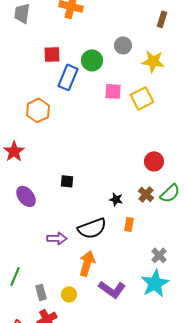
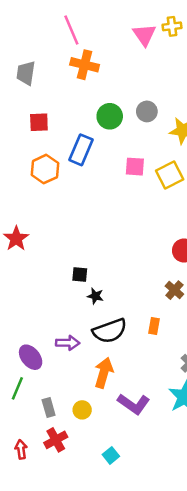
red square: (52, 54) -> (39, 122), moved
green circle: (92, 60) -> (110, 116), moved
orange hexagon: (38, 110) -> (45, 169), moved
purple ellipse: (26, 196) -> (31, 357), moved
black star: (116, 199) -> (95, 296), moved

